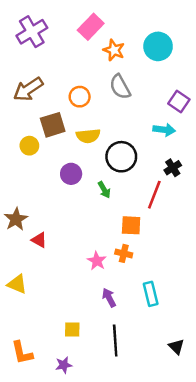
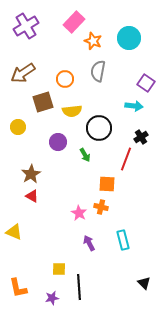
gray semicircle: (120, 87) -> (98, 71), turned 40
yellow circle: (29, 146) -> (18, 127), moved
brown star: (16, 219) -> (31, 174), moved
black line: (115, 340) -> (79, 287), moved

